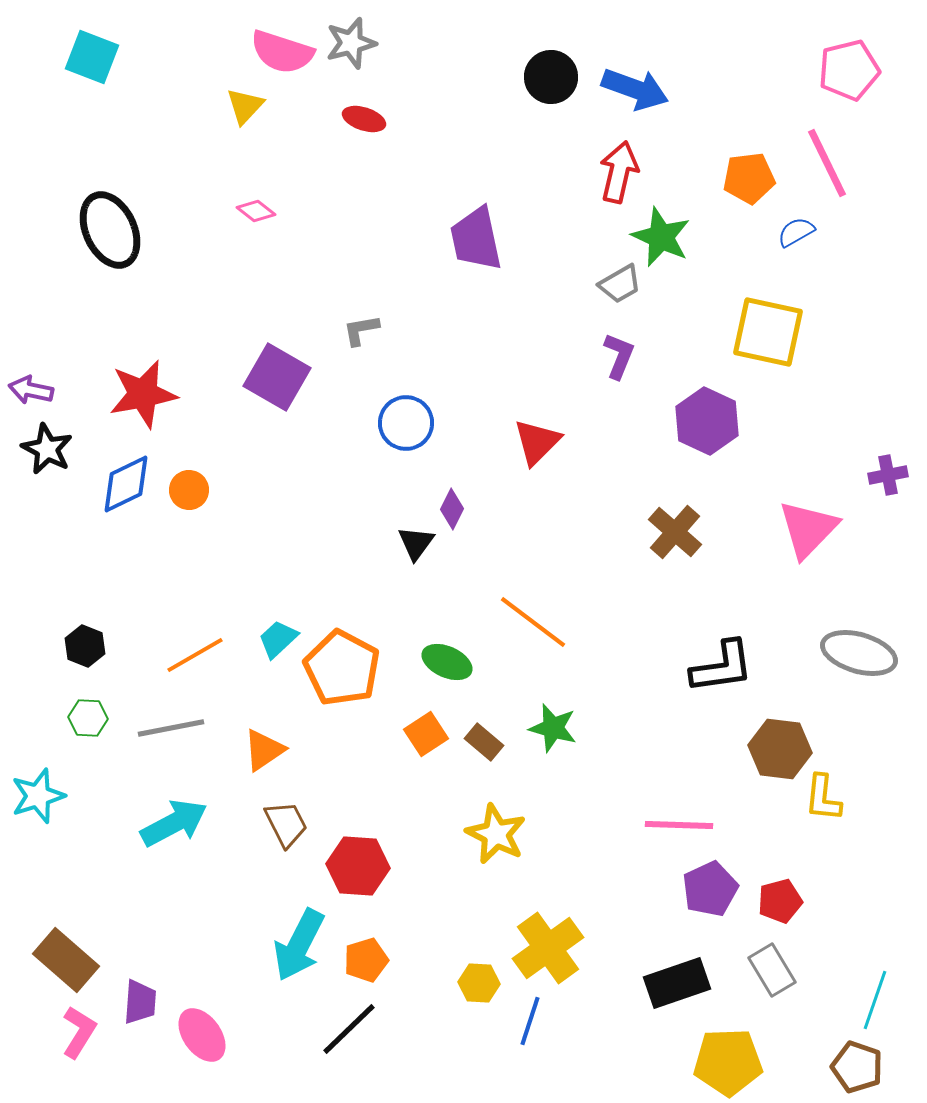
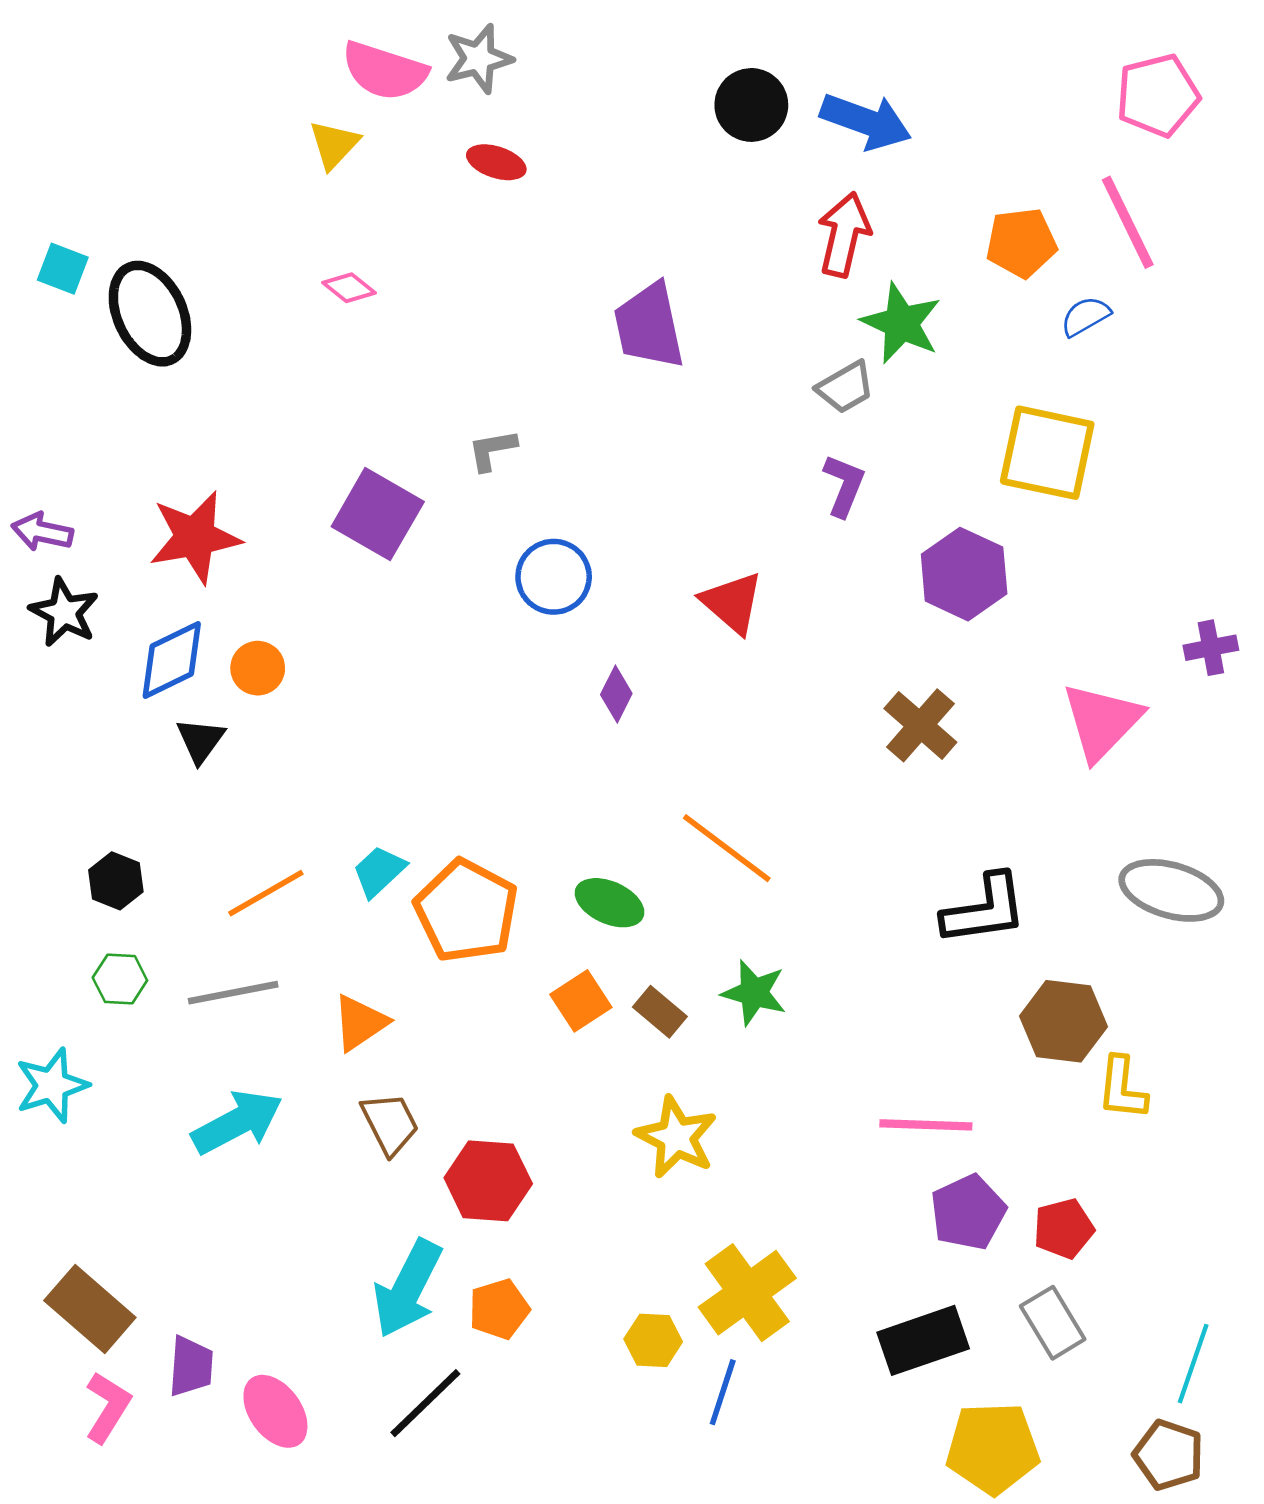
cyan square: (92, 57) -> (63, 269), moved, size x0.7
red triangle: (537, 442) -> (732, 603), turned -34
black triangle: (416, 543) -> (200, 740), moved
black line: (349, 1029) -> (425, 1403), moved

